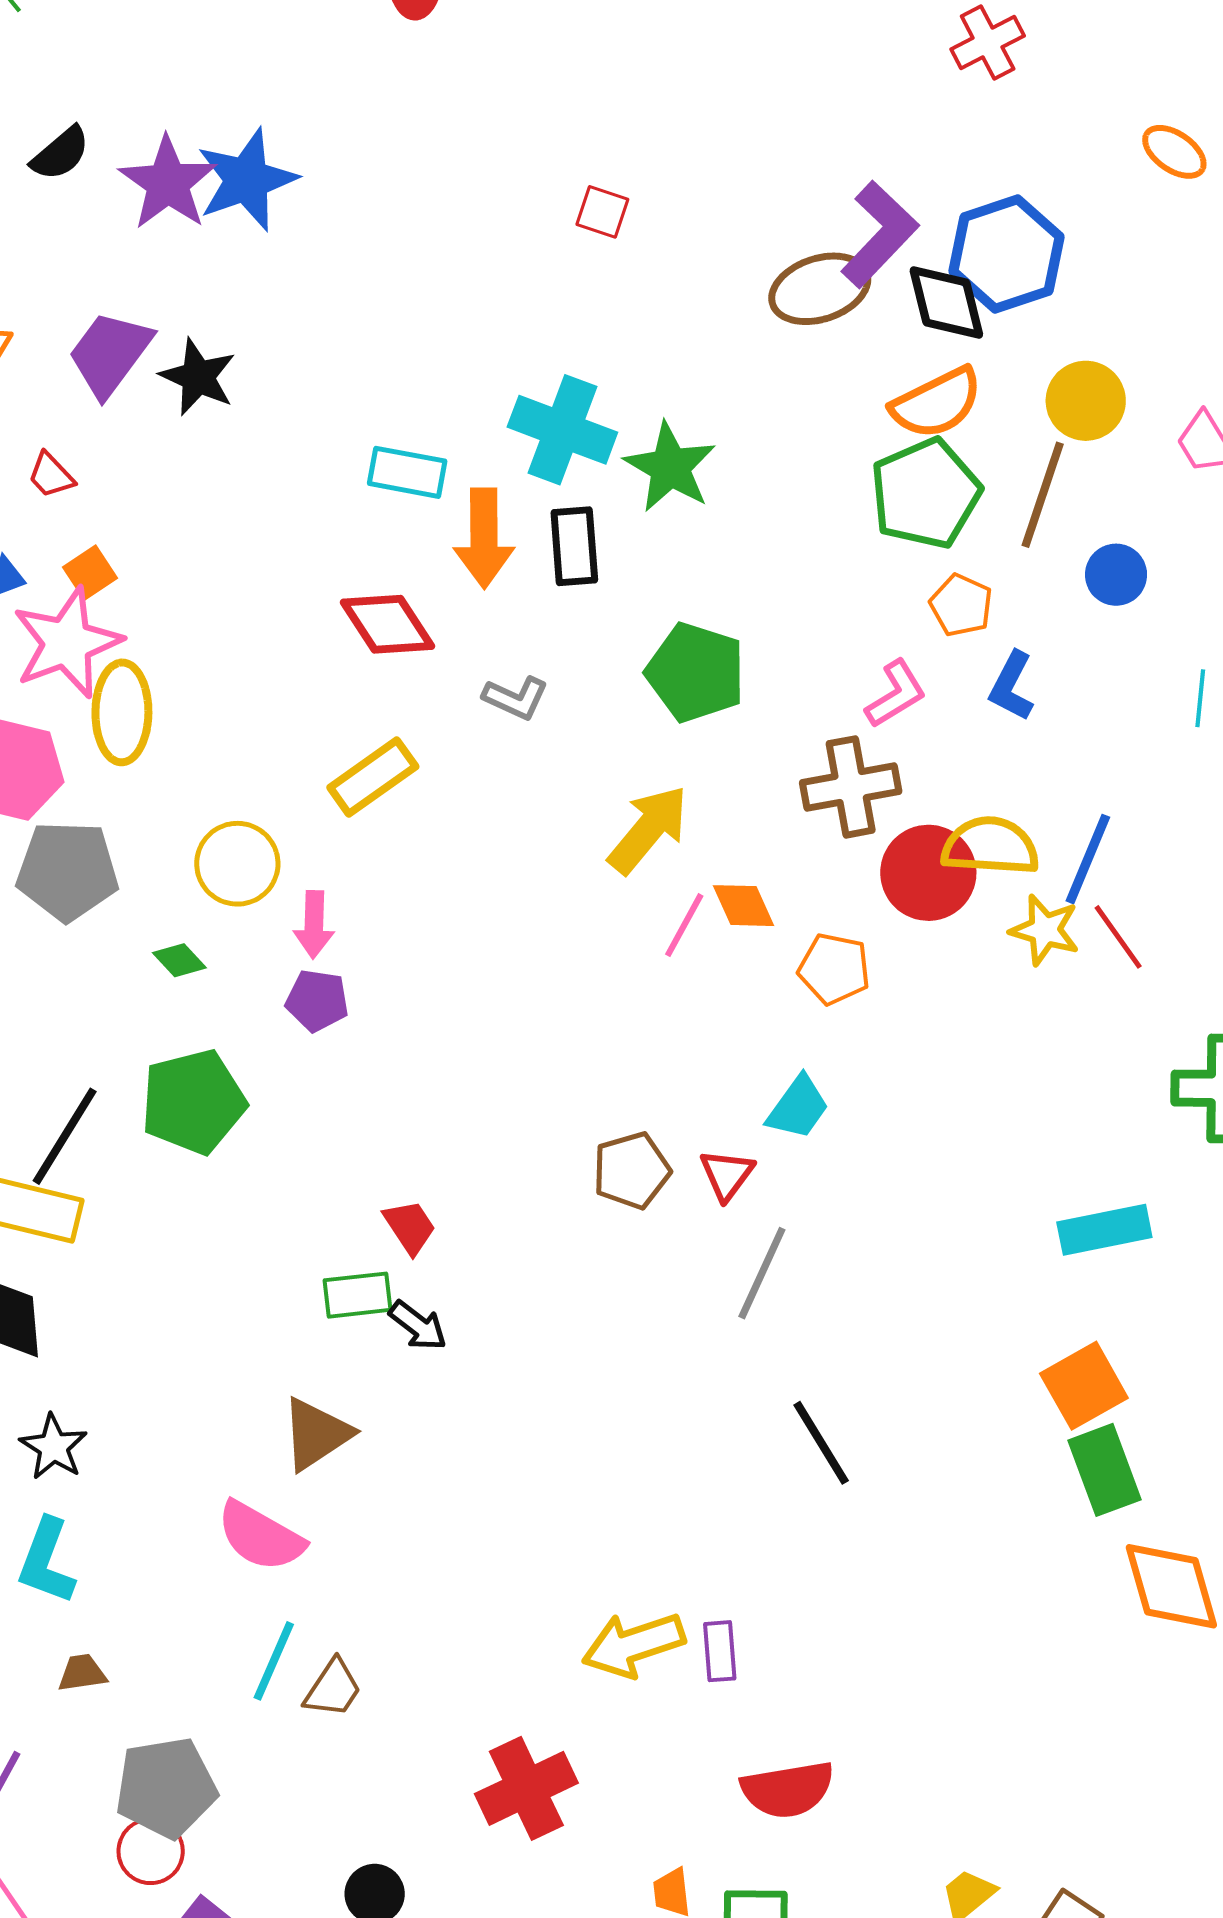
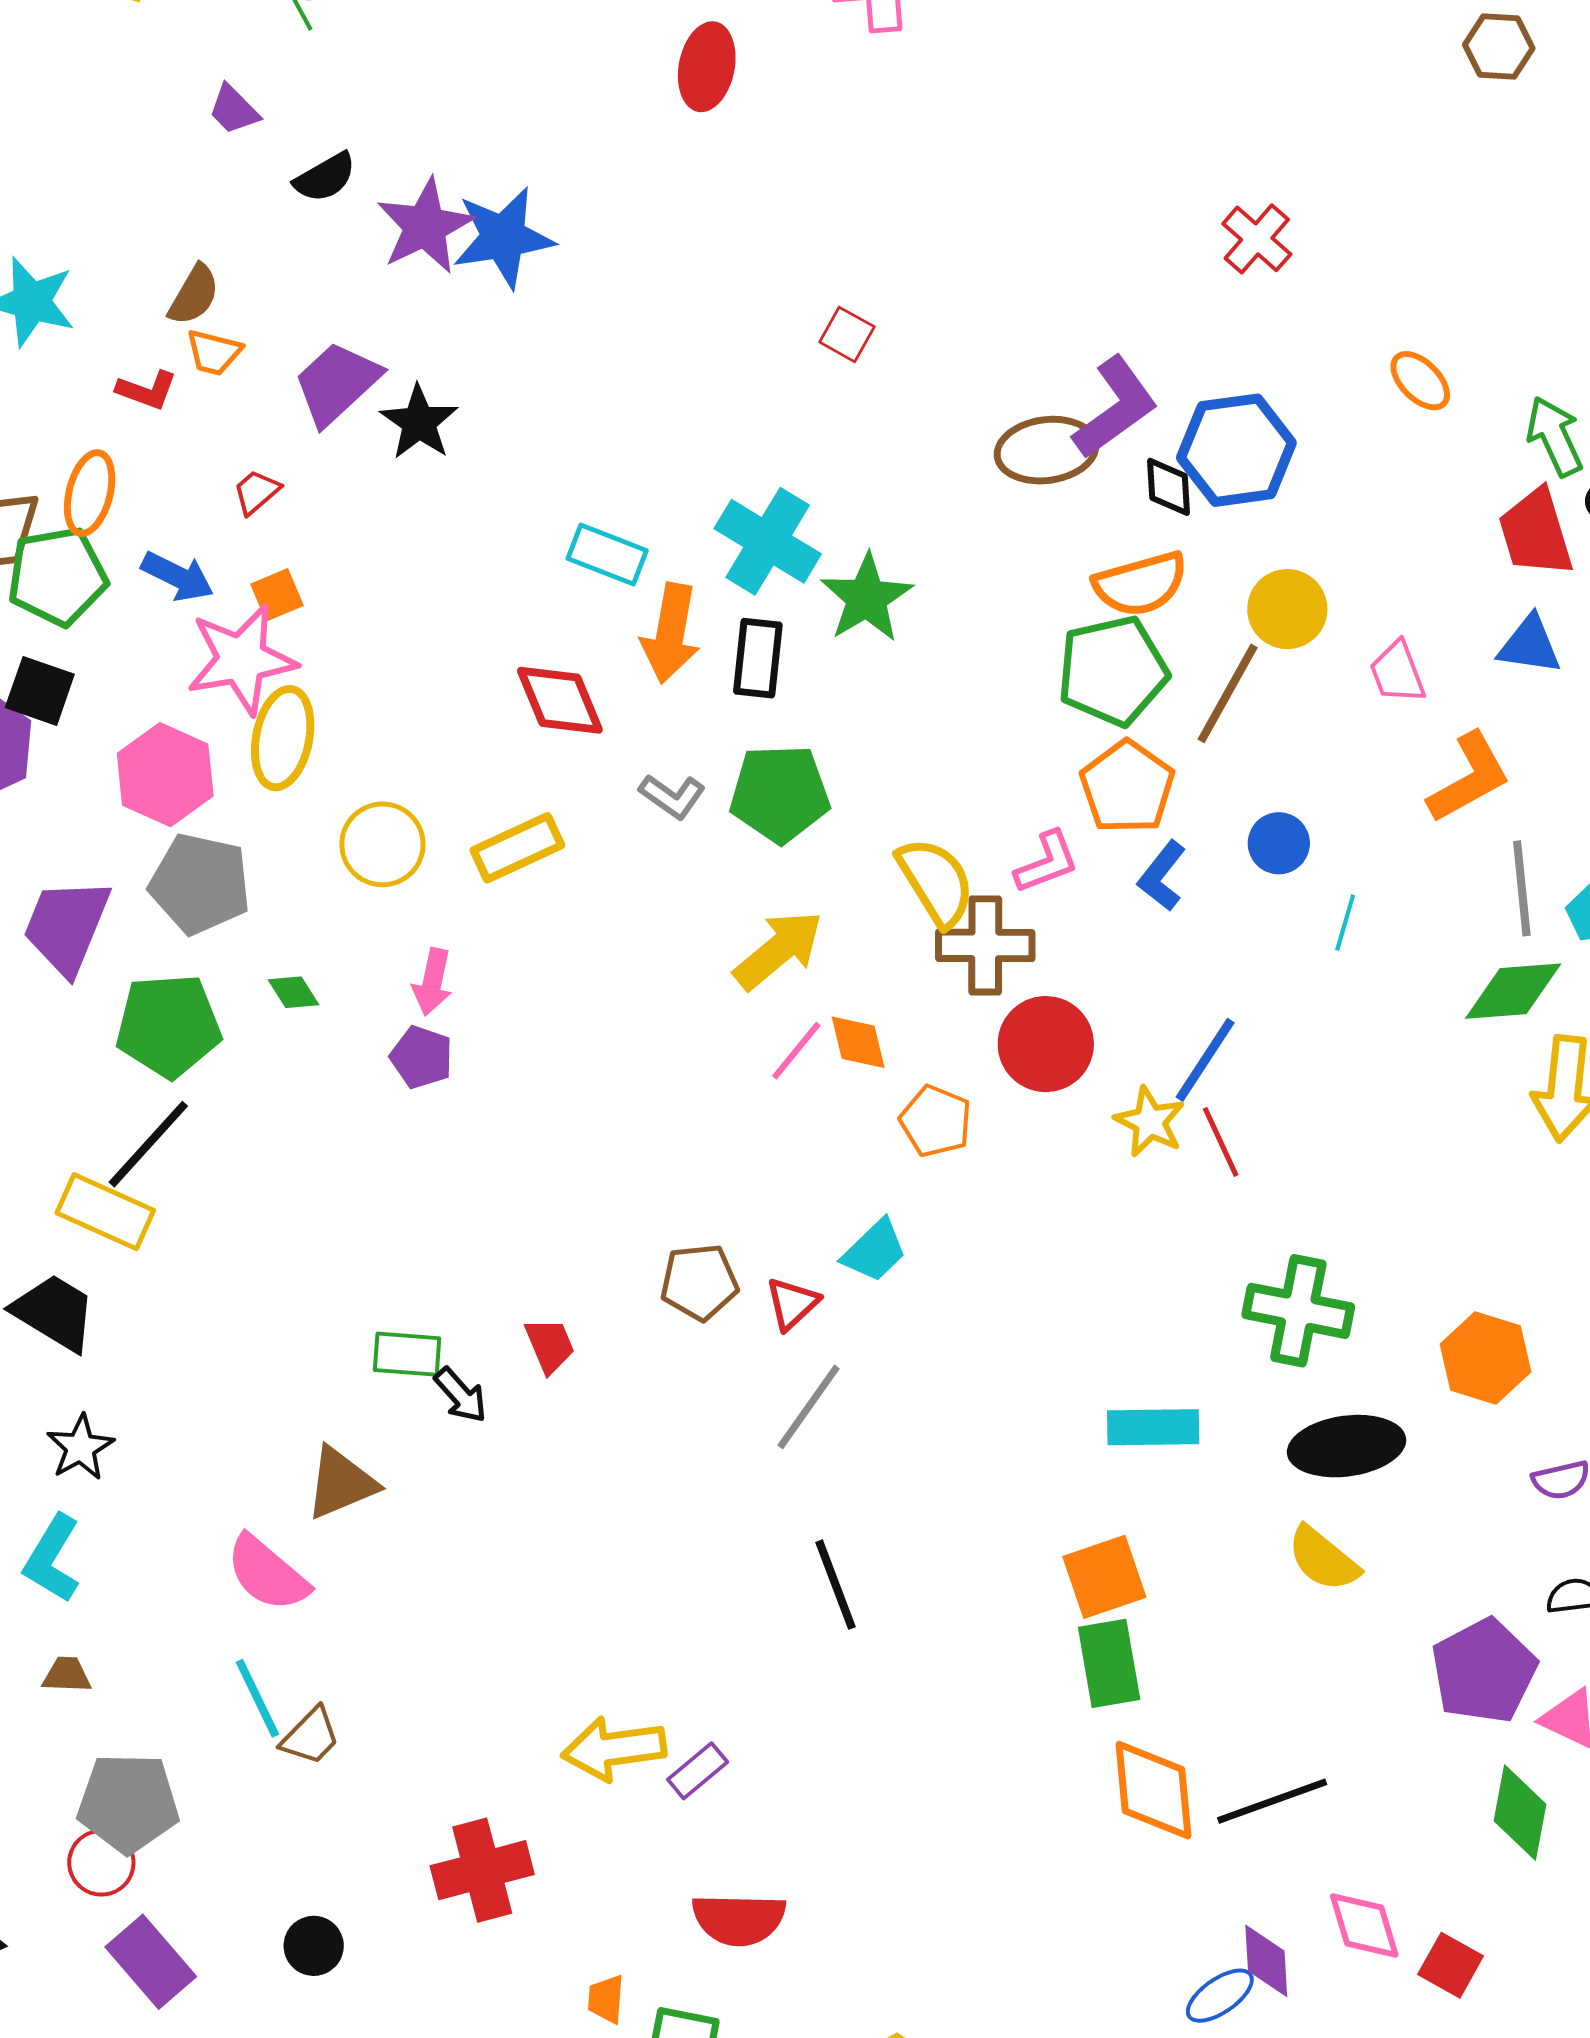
red cross: (988, 43) -> (1257, 239), turned -32
black diamond: (946, 303) -> (1169, 487), size x0.7
red trapezoid: (51, 475) -> (256, 492), turned 82
blue circle: (1116, 575) -> (1279, 843), moved
orange pentagon: (961, 605) -> (1127, 787), size x1.5
green pentagon: (696, 672) -> (780, 794), moved, turned -30
yellow semicircle: (990, 846) -> (936, 882), moved, turned 44
yellow circle: (237, 864) -> (382, 844), moved
green pentagon: (193, 1102) -> (168, 1026), moved
red trapezoid: (410, 1227) -> (550, 1345), moved
purple rectangle: (720, 1651) -> (698, 1771), turned 44
cyan line: (274, 1661) -> (257, 1698), turned -60

